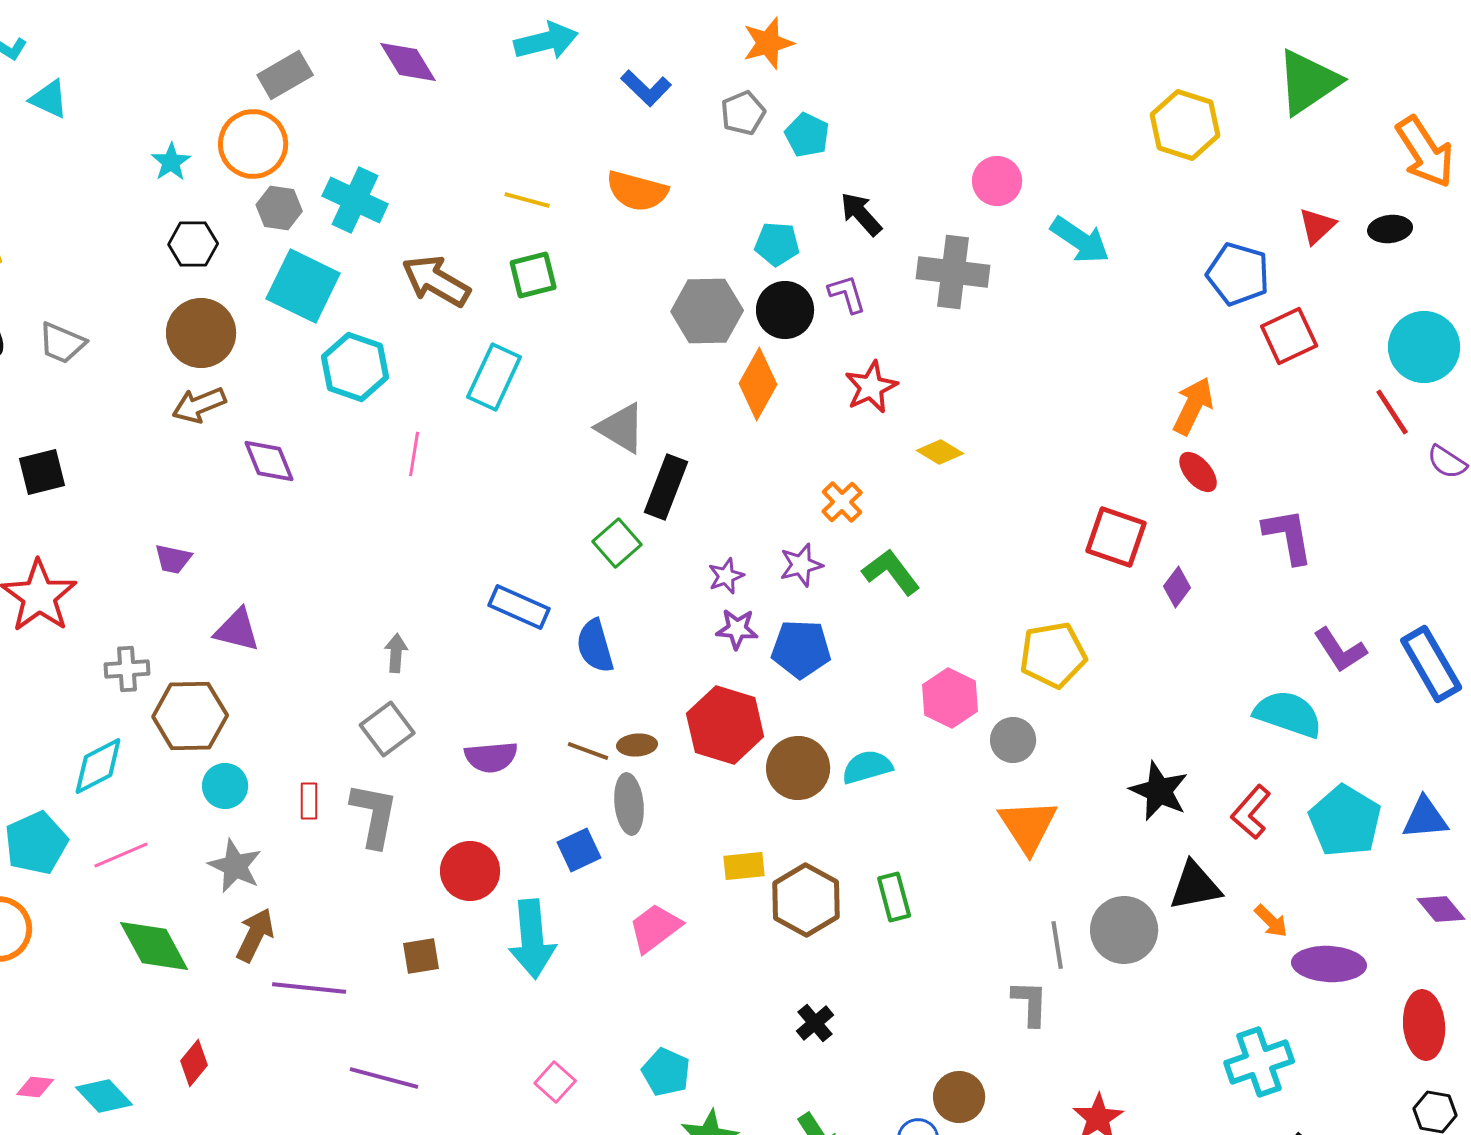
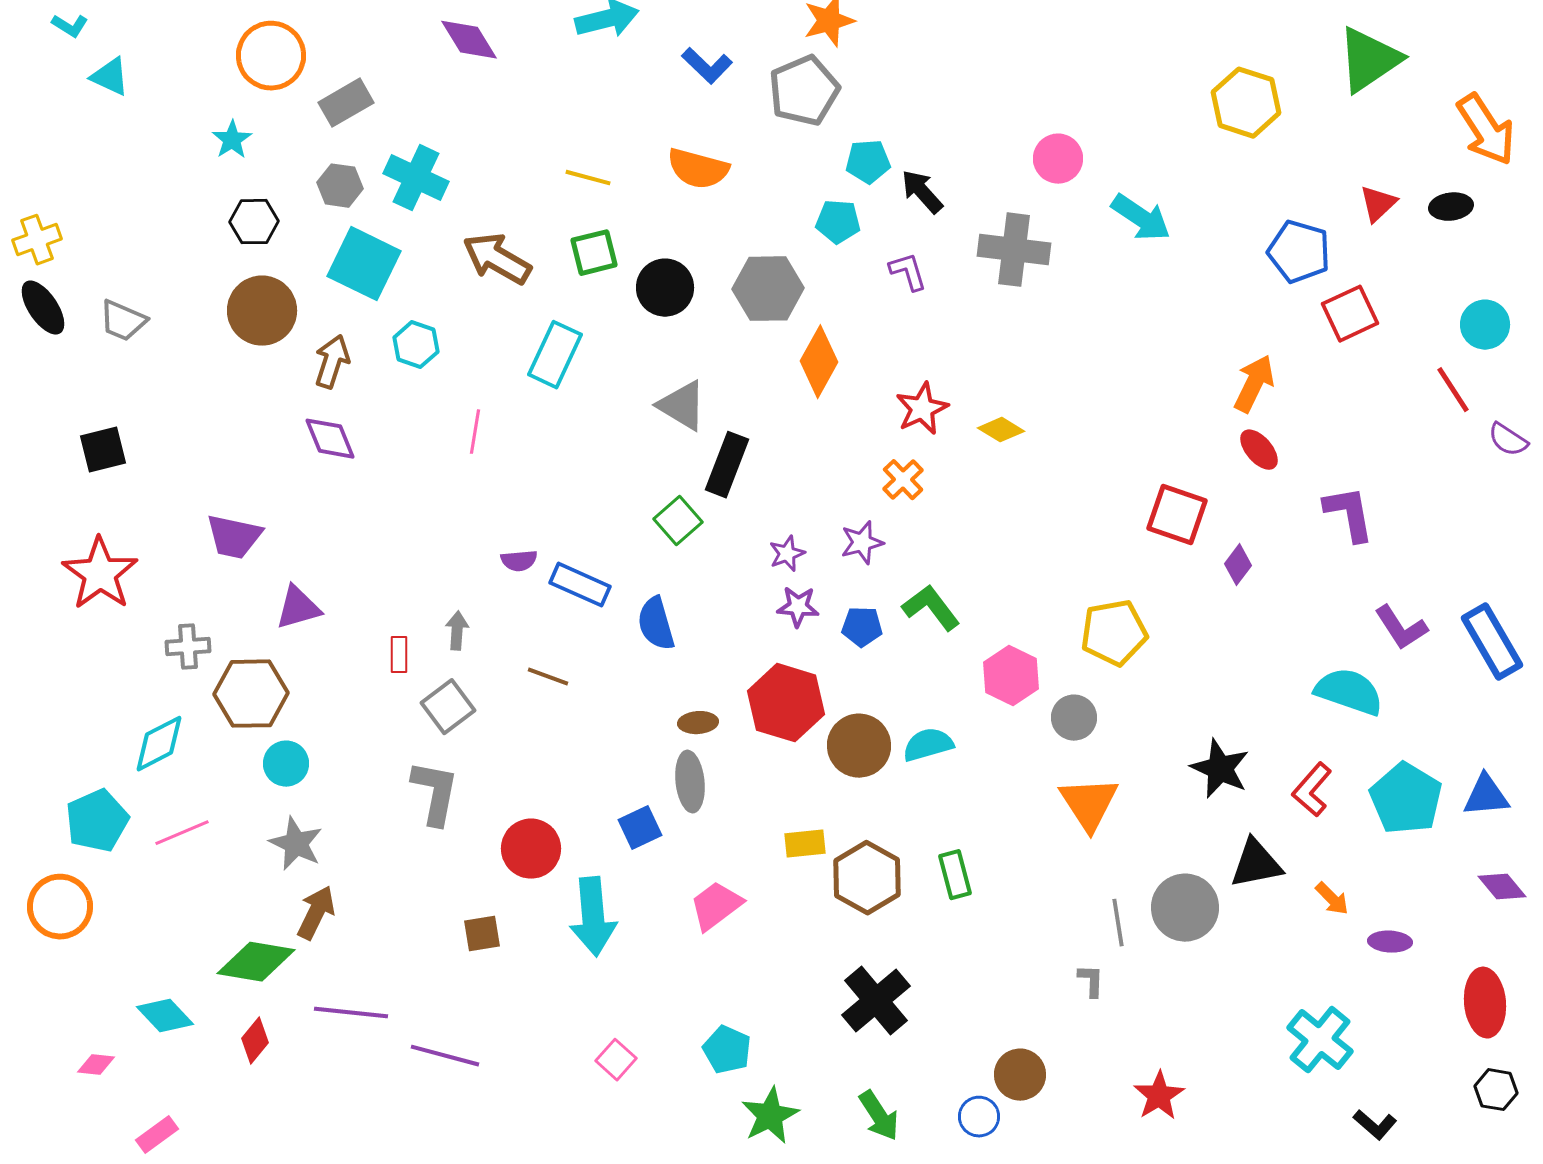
gray rectangle: (285, 75) -> (346, 103), moved
gray pentagon: (743, 113) -> (804, 91), size x1.6
cyan pentagon: (807, 135) -> (868, 162), moved, turned -30
orange circle: (253, 144) -> (271, 56), moved
black circle: (785, 310) -> (665, 288), moved
cyan circle: (1424, 347) -> (1485, 325), size x0.7
cyan hexagon: (355, 367) -> (416, 345), size x0.7
red star: (871, 387) -> (922, 409), moved
brown arrow: (199, 405) -> (332, 362), moved, turned 130
purple trapezoid: (173, 559) -> (234, 537), size x1.5
green L-shape: (891, 572) -> (931, 608), moved
purple triangle: (237, 630) -> (298, 608), turned -30
blue pentagon: (801, 649) -> (862, 627), size x0.7
brown line: (588, 751) -> (548, 677), moved
purple semicircle: (491, 757) -> (519, 561), moved, size x0.7
red rectangle: (309, 801) -> (399, 655), moved
green diamond: (154, 946) -> (256, 962), moved, turned -52
purple ellipse: (1329, 964) -> (1390, 942), size x0.6
purple line: (309, 988) -> (351, 1013), moved
gray L-shape: (1030, 1003) -> (1091, 981), size x0.7
black cross: (815, 1023) -> (876, 1001), size x1.8
cyan cross: (1259, 1062) -> (1320, 1040), turned -32
cyan diamond: (104, 1096) -> (165, 1016), moved

